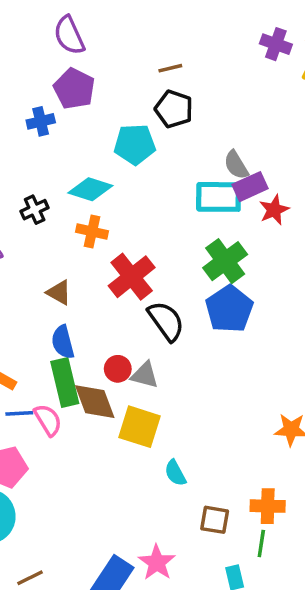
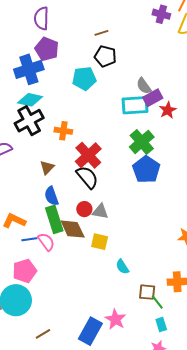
purple semicircle: (69, 35) -> (41, 18), turned 30
blue cross: (41, 121) -> (29, 69), size x1.8
cyan diamond: (90, 189) -> (30, 100), moved
black cross: (35, 210) -> (29, 121), size x1.8
brown triangle: (59, 292) -> (47, 167), turned 49
black semicircle: (166, 321) -> (87, 177), moved
yellow square: (139, 427) -> (100, 242), size x0.7
green line: (261, 543) -> (157, 302), moved, turned -42

